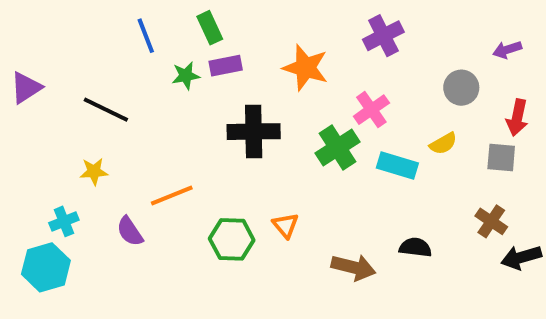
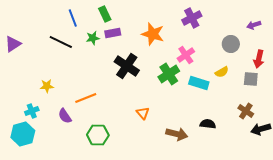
black line: (106, 110) -> (61, 42), moved
black cross: (254, 132) -> (127, 66), turned 35
green hexagon: (232, 239) -> (98, 135), moved

